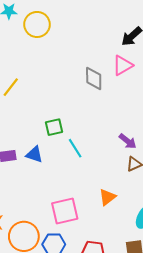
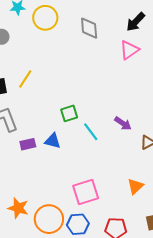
gray diamond: (94, 79) -> (89, 28), moved
purple arrow: (128, 141) -> (123, 123), moved
orange triangle: (107, 197) -> (135, 186), moved

